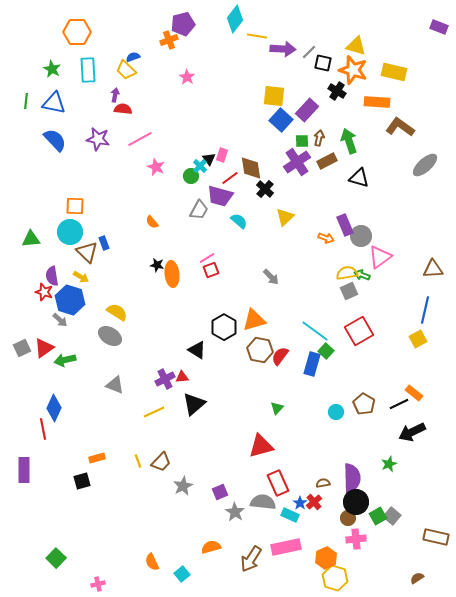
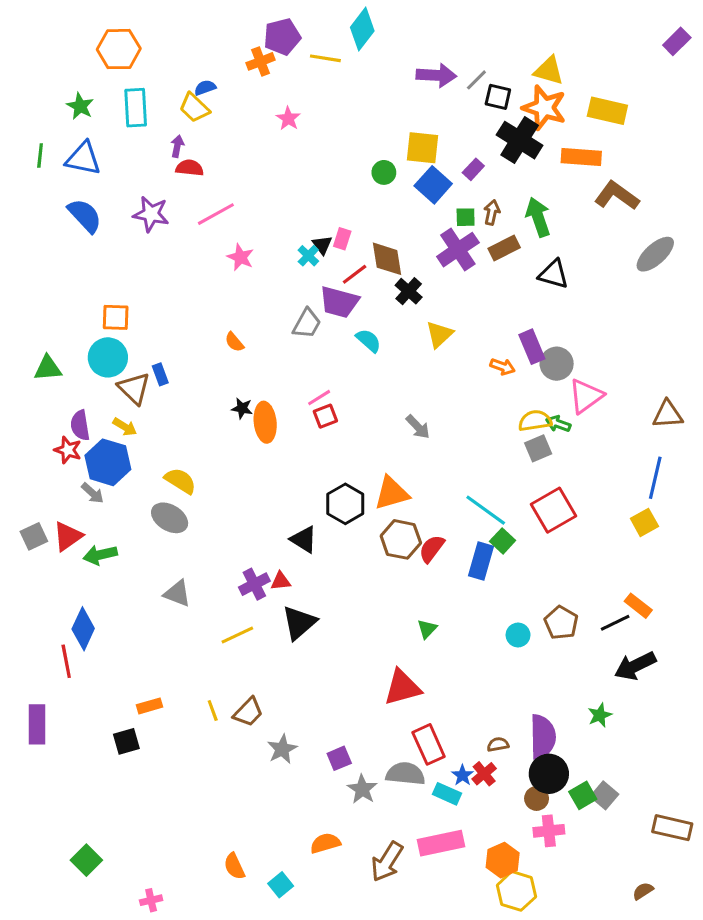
purple rectangle: (439, 27) -> (677, 41), turned -66
yellow line: (257, 36) -> (325, 58), moved
black cross: (337, 91) -> (520, 140), size x1.6
purple rectangle: (307, 110) -> (473, 169), size x0.6
green circle: (191, 176) -> (384, 172), moved

